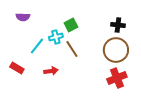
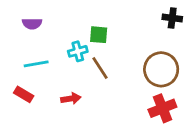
green square: (71, 25) -> (99, 35), turned 32
black cross: (118, 25) -> (172, 18), moved
cyan line: (37, 46) -> (36, 64), moved, turned 42

